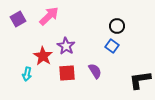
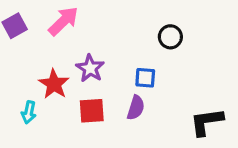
blue square: (112, 46) -> (145, 78), moved, turned -32
purple semicircle: (95, 71) -> (136, 108), turned 49

